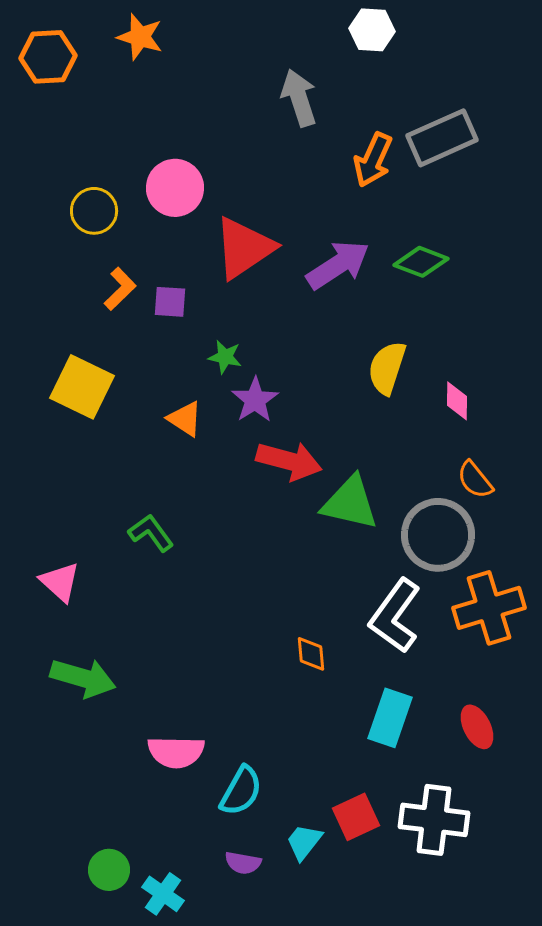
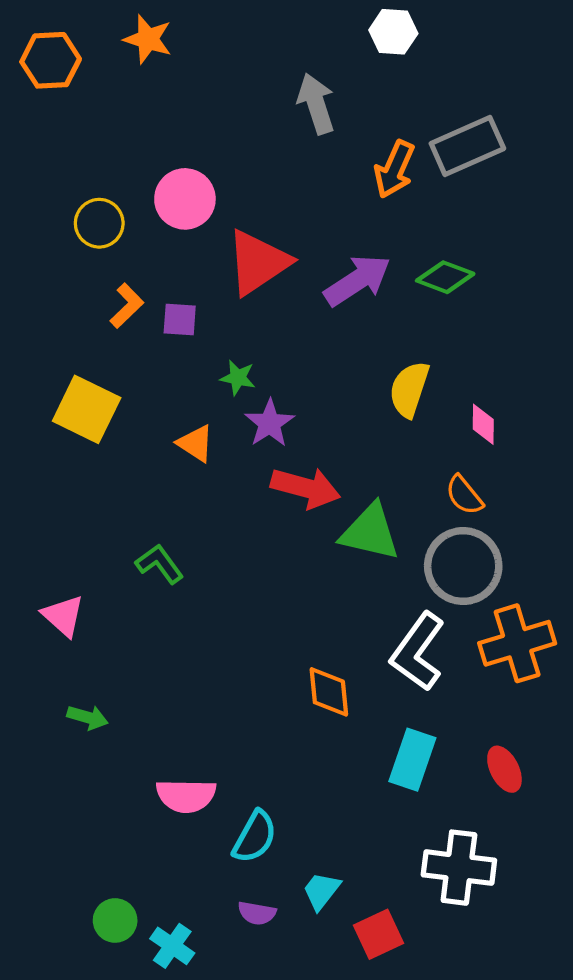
orange semicircle: (475, 480) -> (464, 495), moved
orange diamond: (311, 654) -> (329, 692), size x1.4
green arrow: (83, 678) -> (88, 717), size x0.6
red square: (356, 817) -> (379, 934), moved

